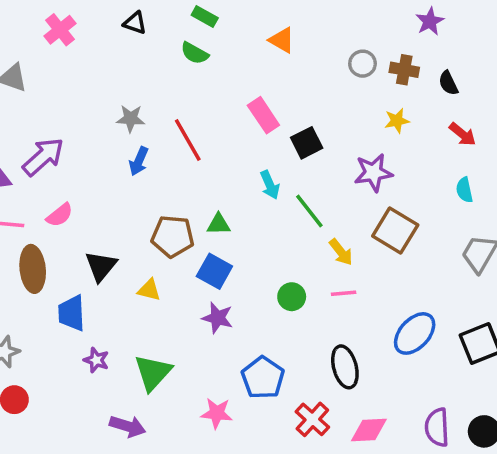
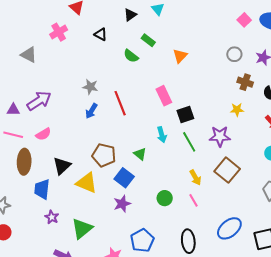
green rectangle: (205, 17) -> (148, 40), moved
orange triangle: (282, 40) -> (180, 56), turned 35
gray circle: (363, 64) -> (234, 54), moved
green line: (309, 211) -> (189, 142), moved
green triangle: (219, 224) -> (140, 154), moved, turned 32
yellow triangle: (149, 290) -> (87, 183), size x1.6
pink line: (344, 293) -> (194, 200), turned 56
purple star: (218, 318) -> (122, 204), turned 30

